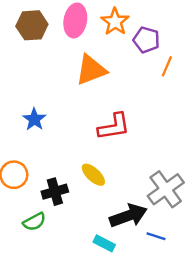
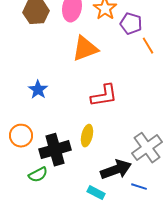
orange line: (167, 66) -> (148, 46), turned -54
yellow ellipse: (93, 175) -> (87, 136), turned 60
black cross: (55, 192) -> (55, 150), size x1.4

